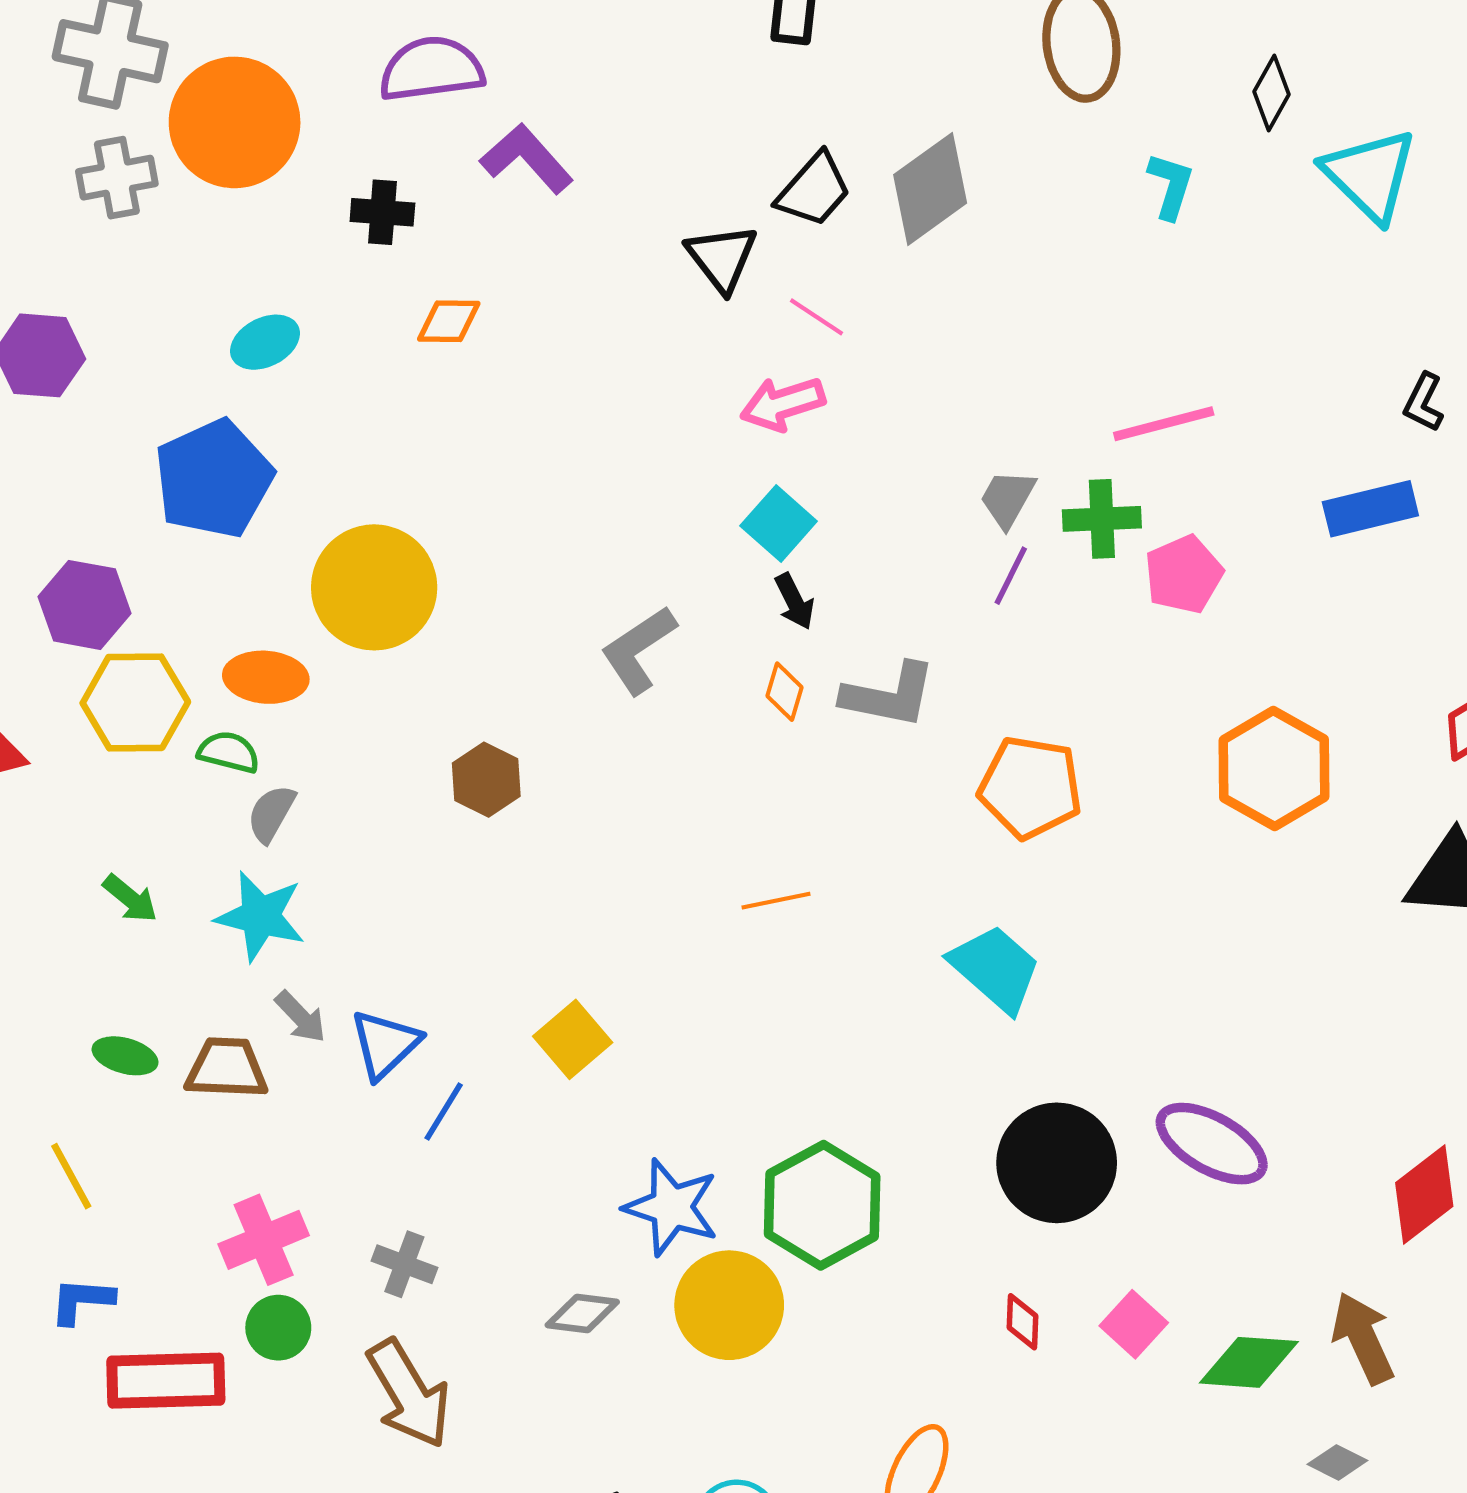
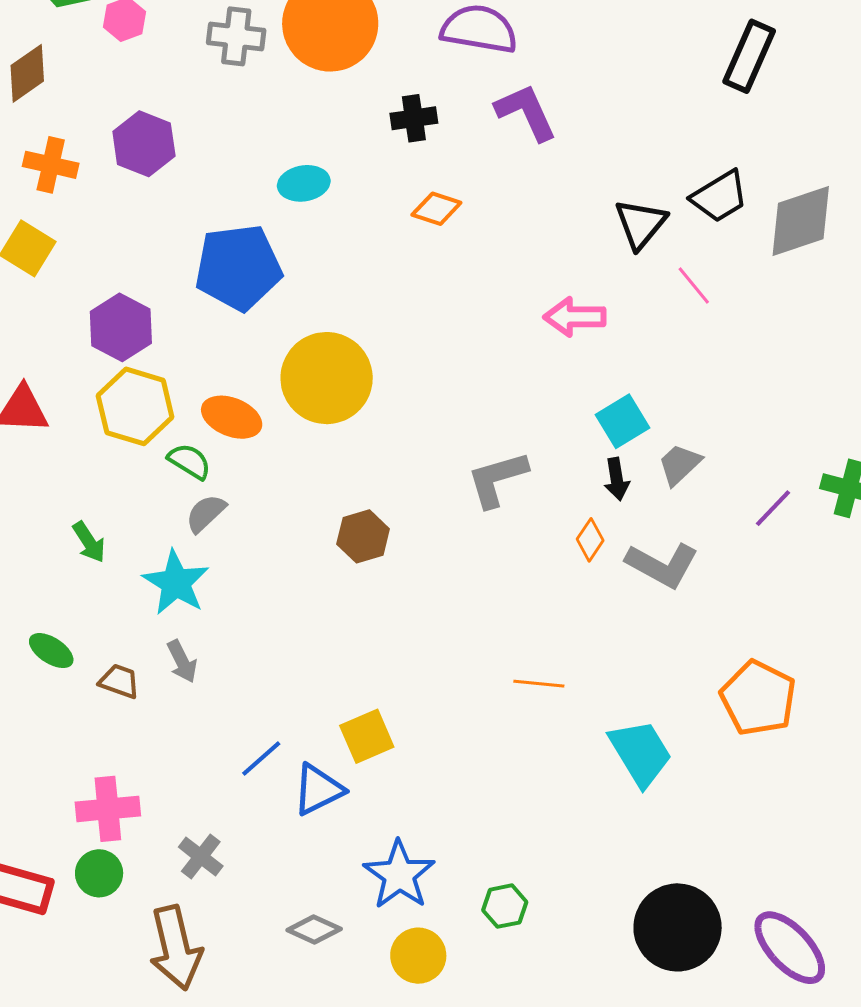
black cross: (382, 212) -> (414, 118), turned -30
pink arrow: (783, 404) -> (575, 317), moved
gray trapezoid: (1007, 499) -> (680, 464), moved
orange pentagon: (1030, 787) -> (758, 698), moved
cyan trapezoid: (995, 969) -> (640, 753), moved
blue triangle: (385, 1044) -> (318, 790), moved
brown trapezoid: (227, 1068) -> (119, 681), size x0.7
green hexagon: (822, 1205) -> (505, 906), size x0.5
yellow circle: (729, 1305) -> (418, 956), size x0.7

